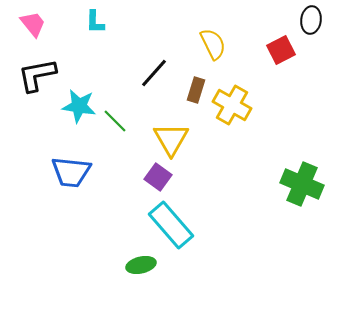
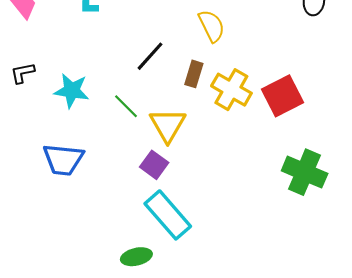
red square: (281, 50) -> (283, 96), moved, size x1.4
black L-shape: (37, 75) -> (23, 73), moved, size x0.6
green line: (115, 121) -> (126, 106), moved

